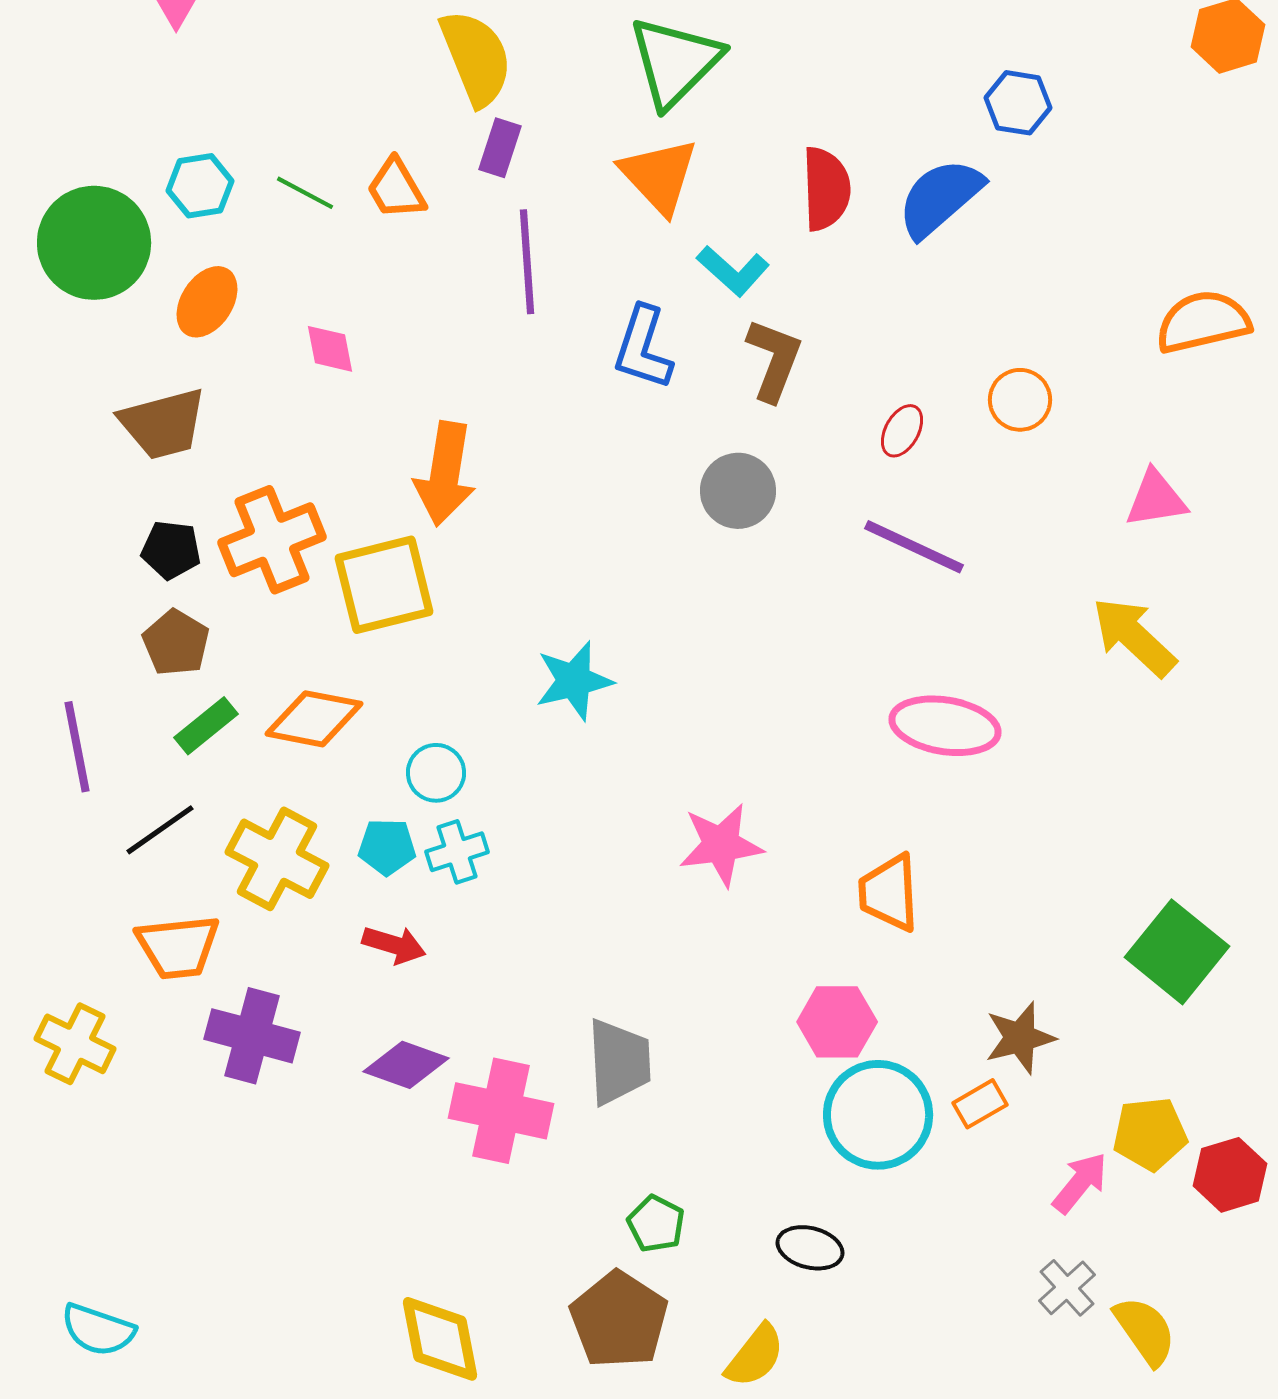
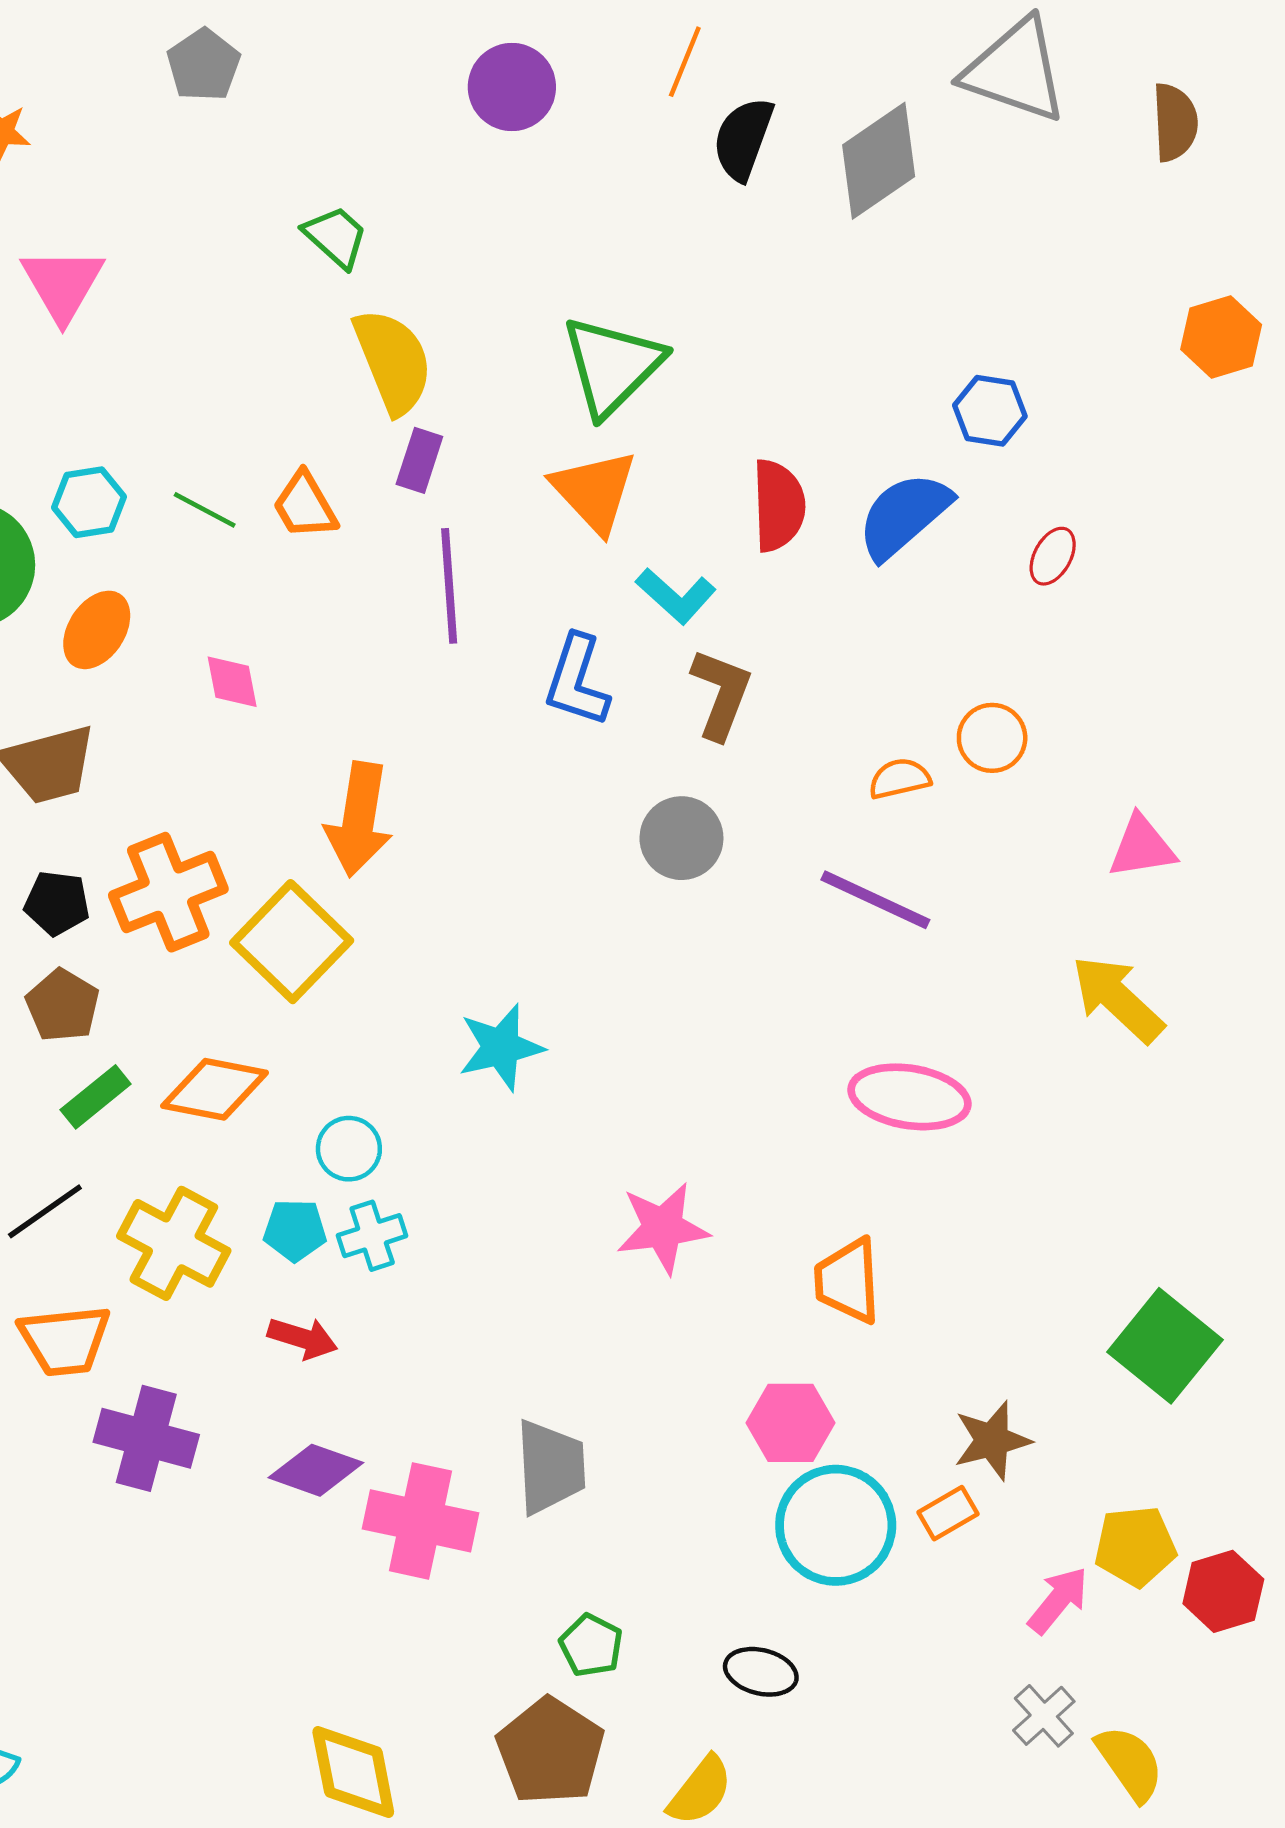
orange semicircle: (1203, 322) -> (900, 779), moved, size x0.6
red ellipse: (902, 431) -> (1053, 556), moved
yellow square: (384, 585) -> (292, 942), turned -32

